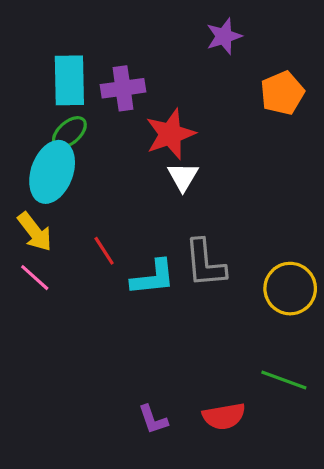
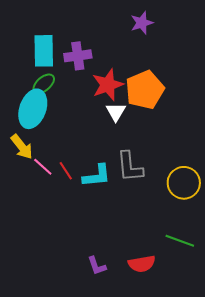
orange pentagon: (282, 93) -> (145, 90), moved, size x1.4
red line: (104, 251) -> (66, 171), moved
pink line: (35, 278) -> (43, 167), moved

